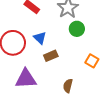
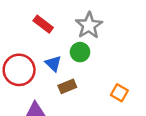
green circle: (77, 29) -> (80, 52), moved

